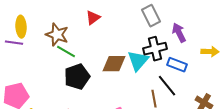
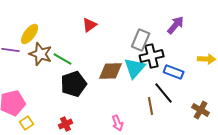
gray rectangle: (151, 16) -> (141, 40), moved, turned 50
yellow ellipse: (21, 27) -> (30, 34), moved, turned 40
purple arrow: (179, 33) -> (176, 25), moved, turned 66
brown star: (57, 35) -> (41, 54), moved

